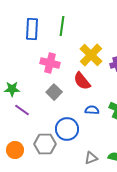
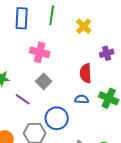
yellow cross: (91, 55) -> (84, 26), moved, size x0.7
red semicircle: (82, 81) -> (86, 73), moved, turned 36
purple line: (22, 110) -> (23, 99), moved

